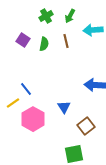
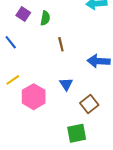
brown line: (66, 41) -> (61, 44), moved
blue line: (26, 89) -> (11, 42), moved

